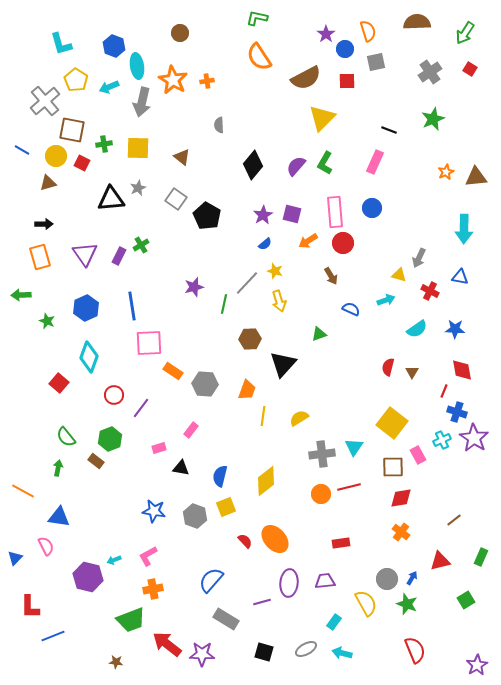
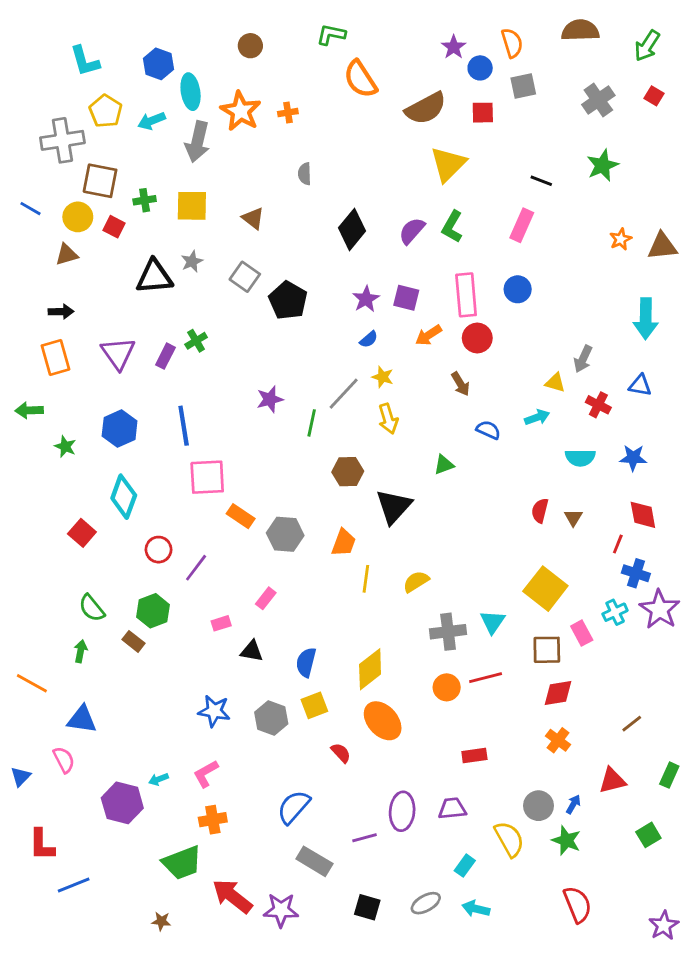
green L-shape: (257, 18) -> (331, 35), moved
gray cross: (45, 101) -> (62, 140), turned 32
cyan semicircle: (417, 329) -> (580, 458), turned 35
orange ellipse: (275, 539) -> (383, 721), moved

